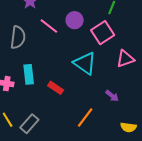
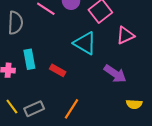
purple arrow: (112, 96) -> (115, 74), size x1.6
orange line: (85, 117) -> (71, 109), moved
gray rectangle: (29, 124) -> (34, 109), turned 30

